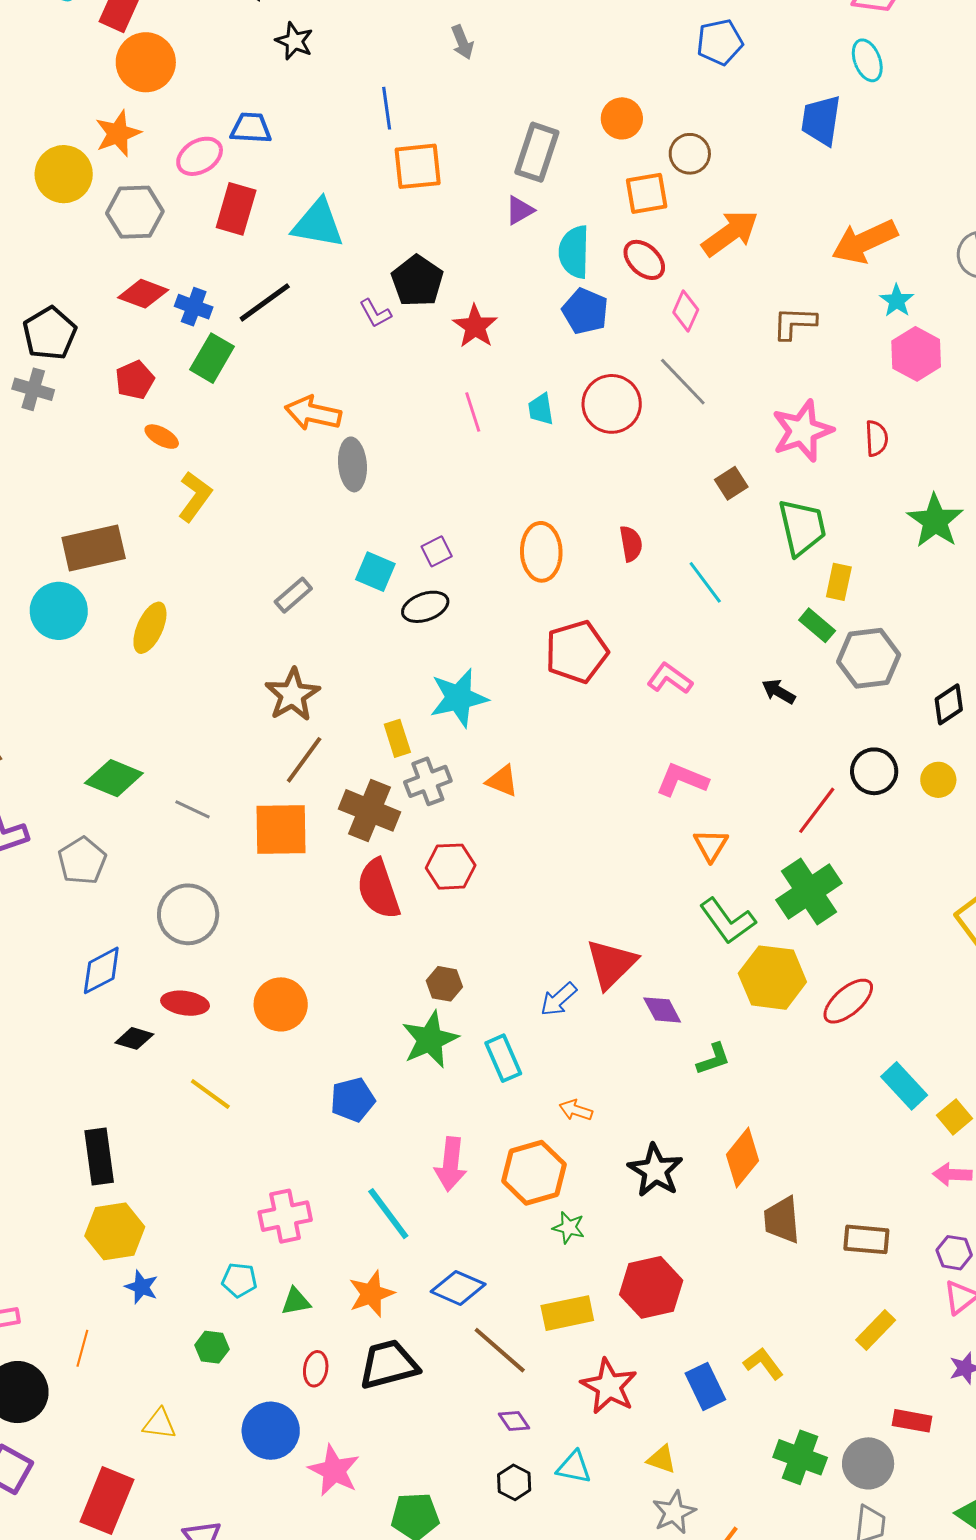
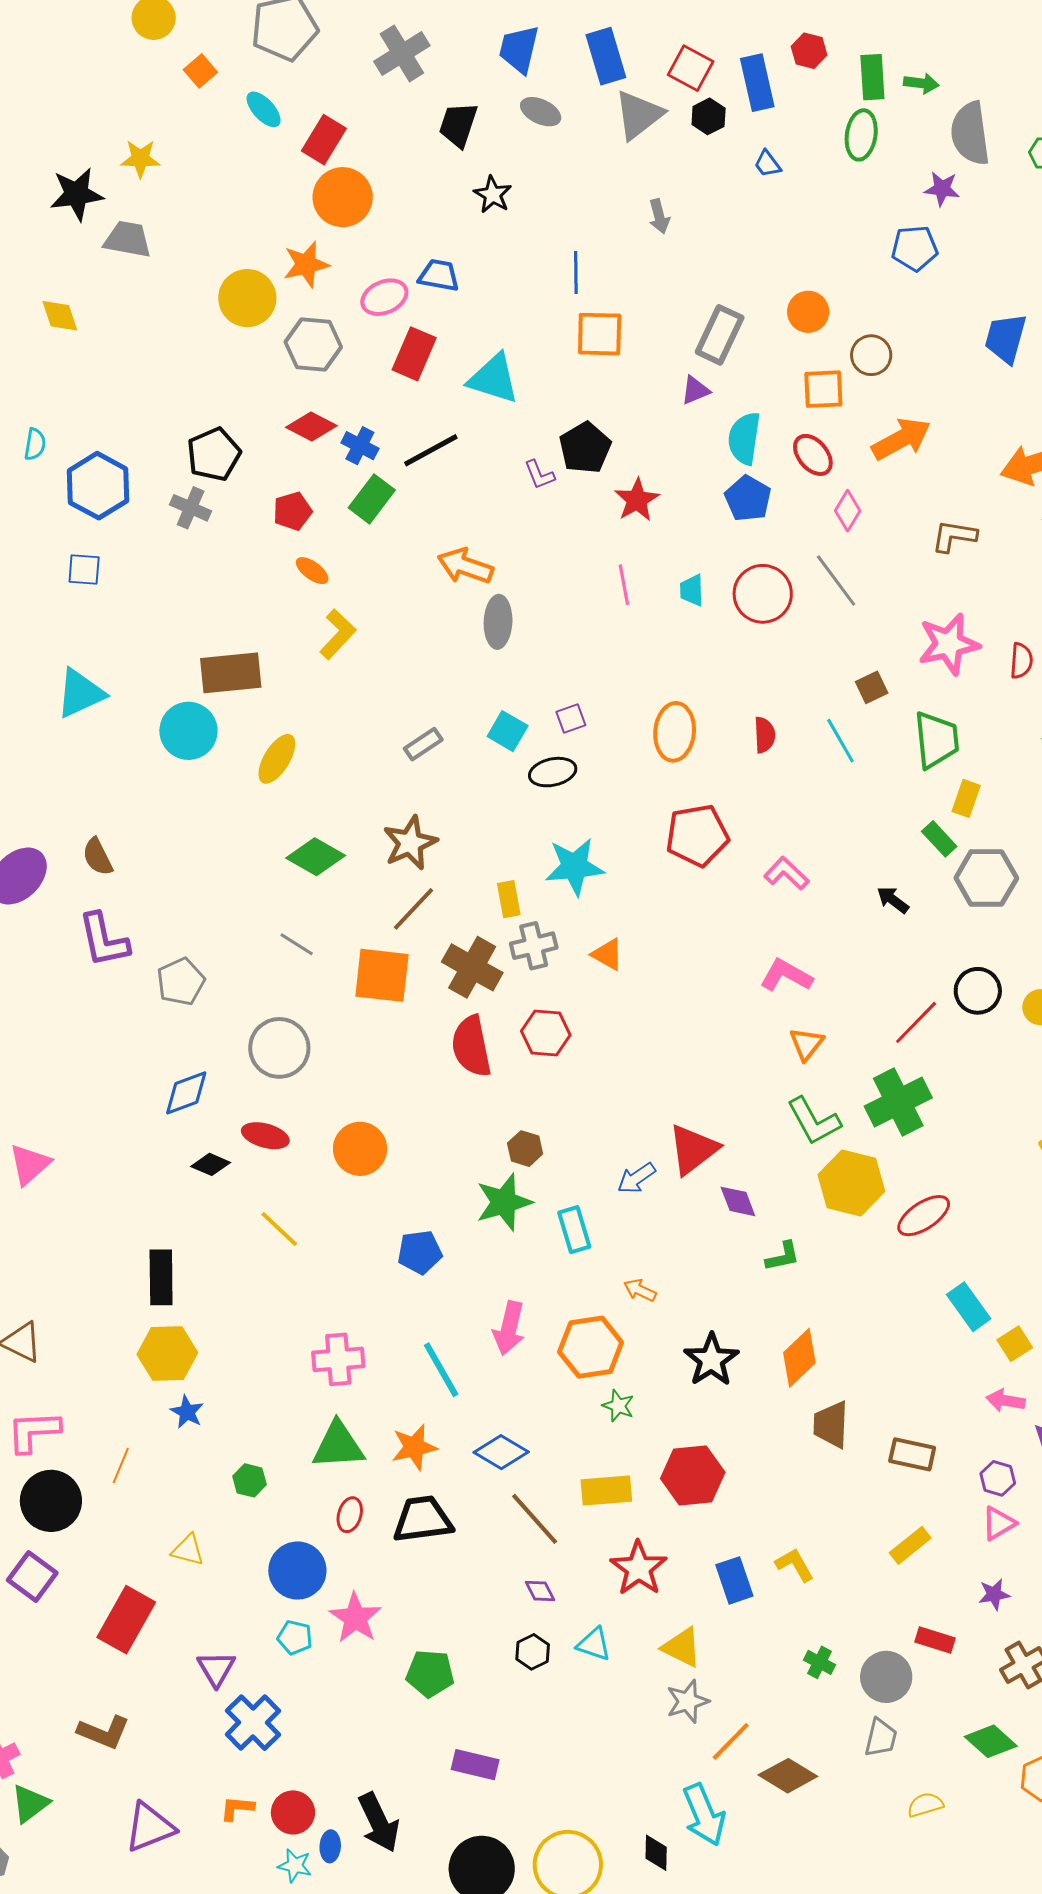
cyan line: (705, 582) -> (840, 741), moved
green diamond: (114, 778) -> (316, 857), moved
cyan pentagon: (239, 1280) -> (295, 1637), moved
green triangle: (296, 1301) -> (338, 1445), size x1.8
green cross: (800, 1457) -> (819, 1662), size x0.6
yellow triangle: (662, 1459) -> (682, 1647), size x1.4

